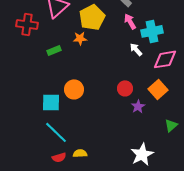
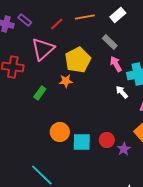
green rectangle: (54, 50) -> (40, 93), turned -32
red circle: (125, 88) -> (107, 140), moved
cyan square: (51, 102) -> (82, 142), moved

